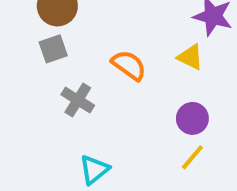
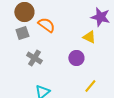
orange semicircle: (129, 65) -> (46, 25), moved
purple circle: (192, 118) -> (76, 58), moved

